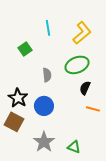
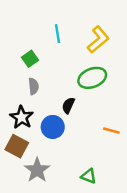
gray semicircle: (47, 75) -> (34, 86), moved
black semicircle: (85, 88) -> (68, 105), moved
gray star: (44, 142) -> (37, 170), moved

